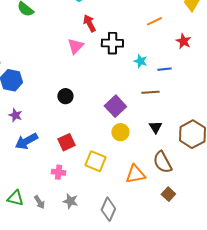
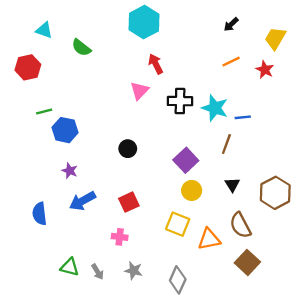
red star: (183, 41) -> (265, 70), moved
black cross: (112, 43) -> (180, 101), moved
cyan star: (140, 61) -> (215, 108), size x1.6
brown line: (150, 92) -> (226, 144), turned -66
yellow square: (95, 161) -> (178, 224), moved
brown square: (168, 194) -> (247, 262), size x1.5

